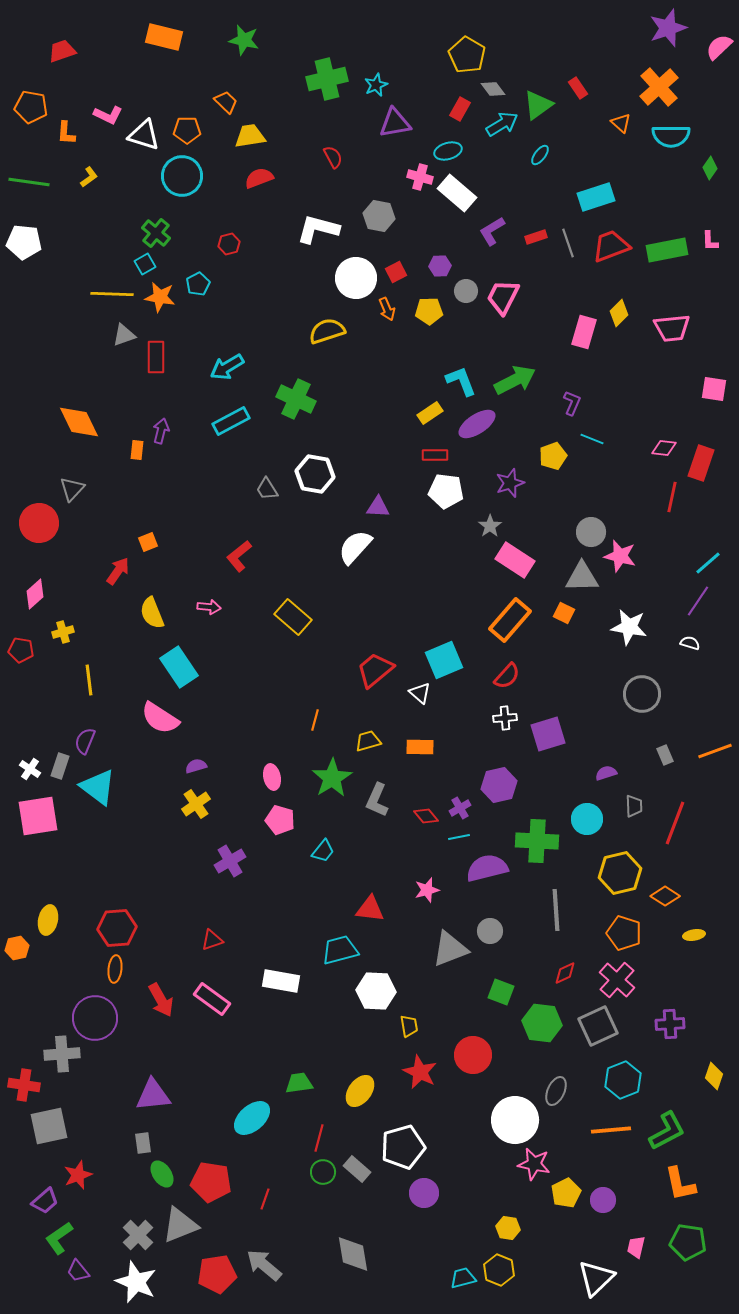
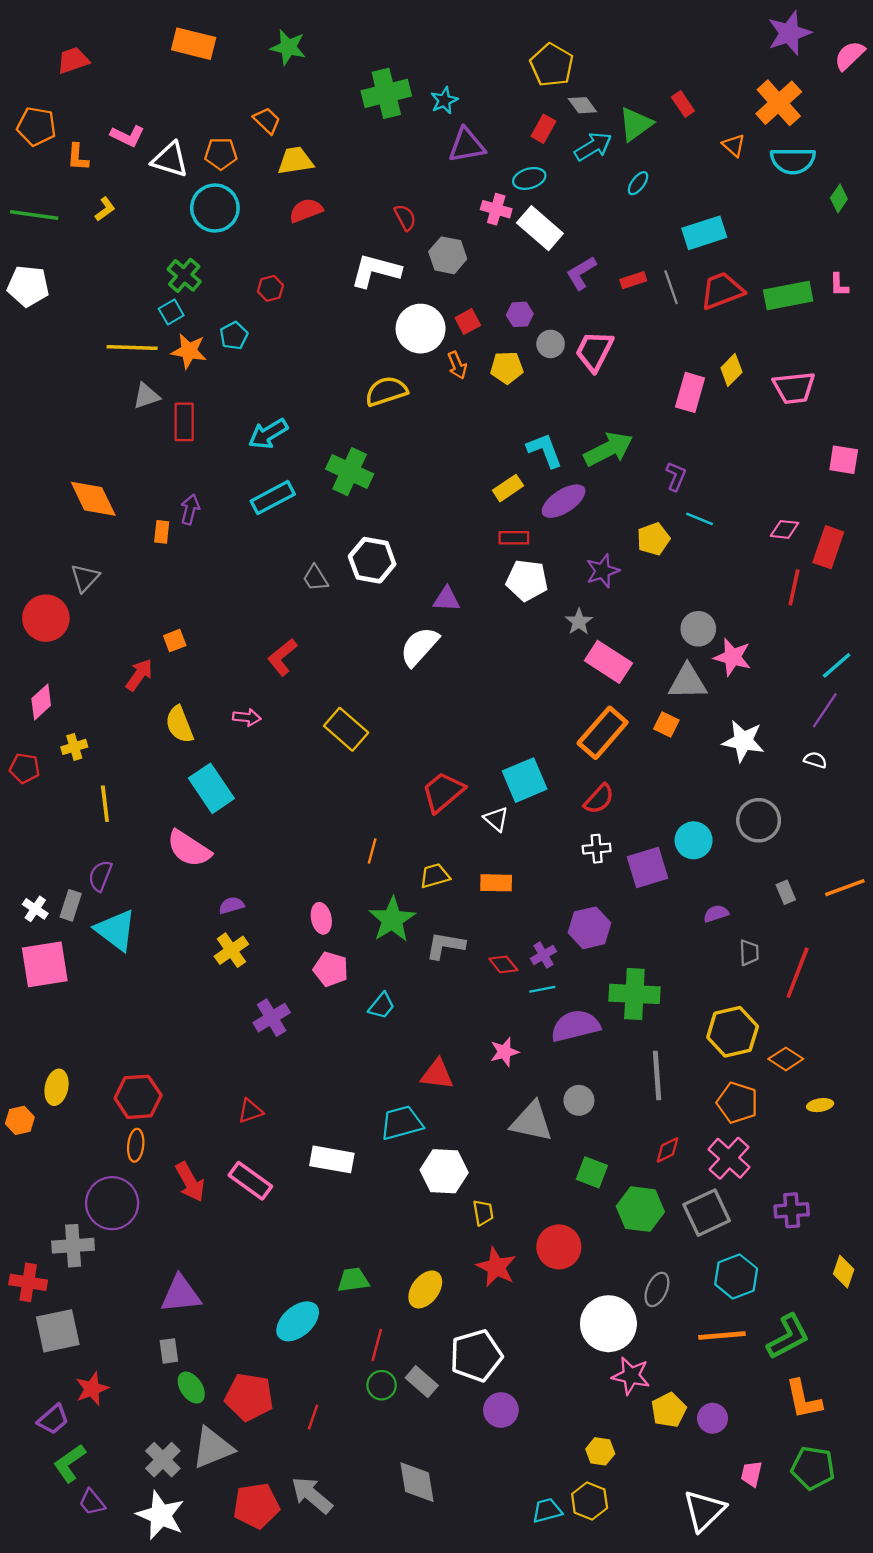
red semicircle: (333, 157) -> (405, 217), moved
gray L-shape: (377, 800) -> (445, 946), turned 76
cyan circle: (587, 819) -> (694, 840), moved
gray triangle: (450, 949) -> (532, 1122), turned 33

